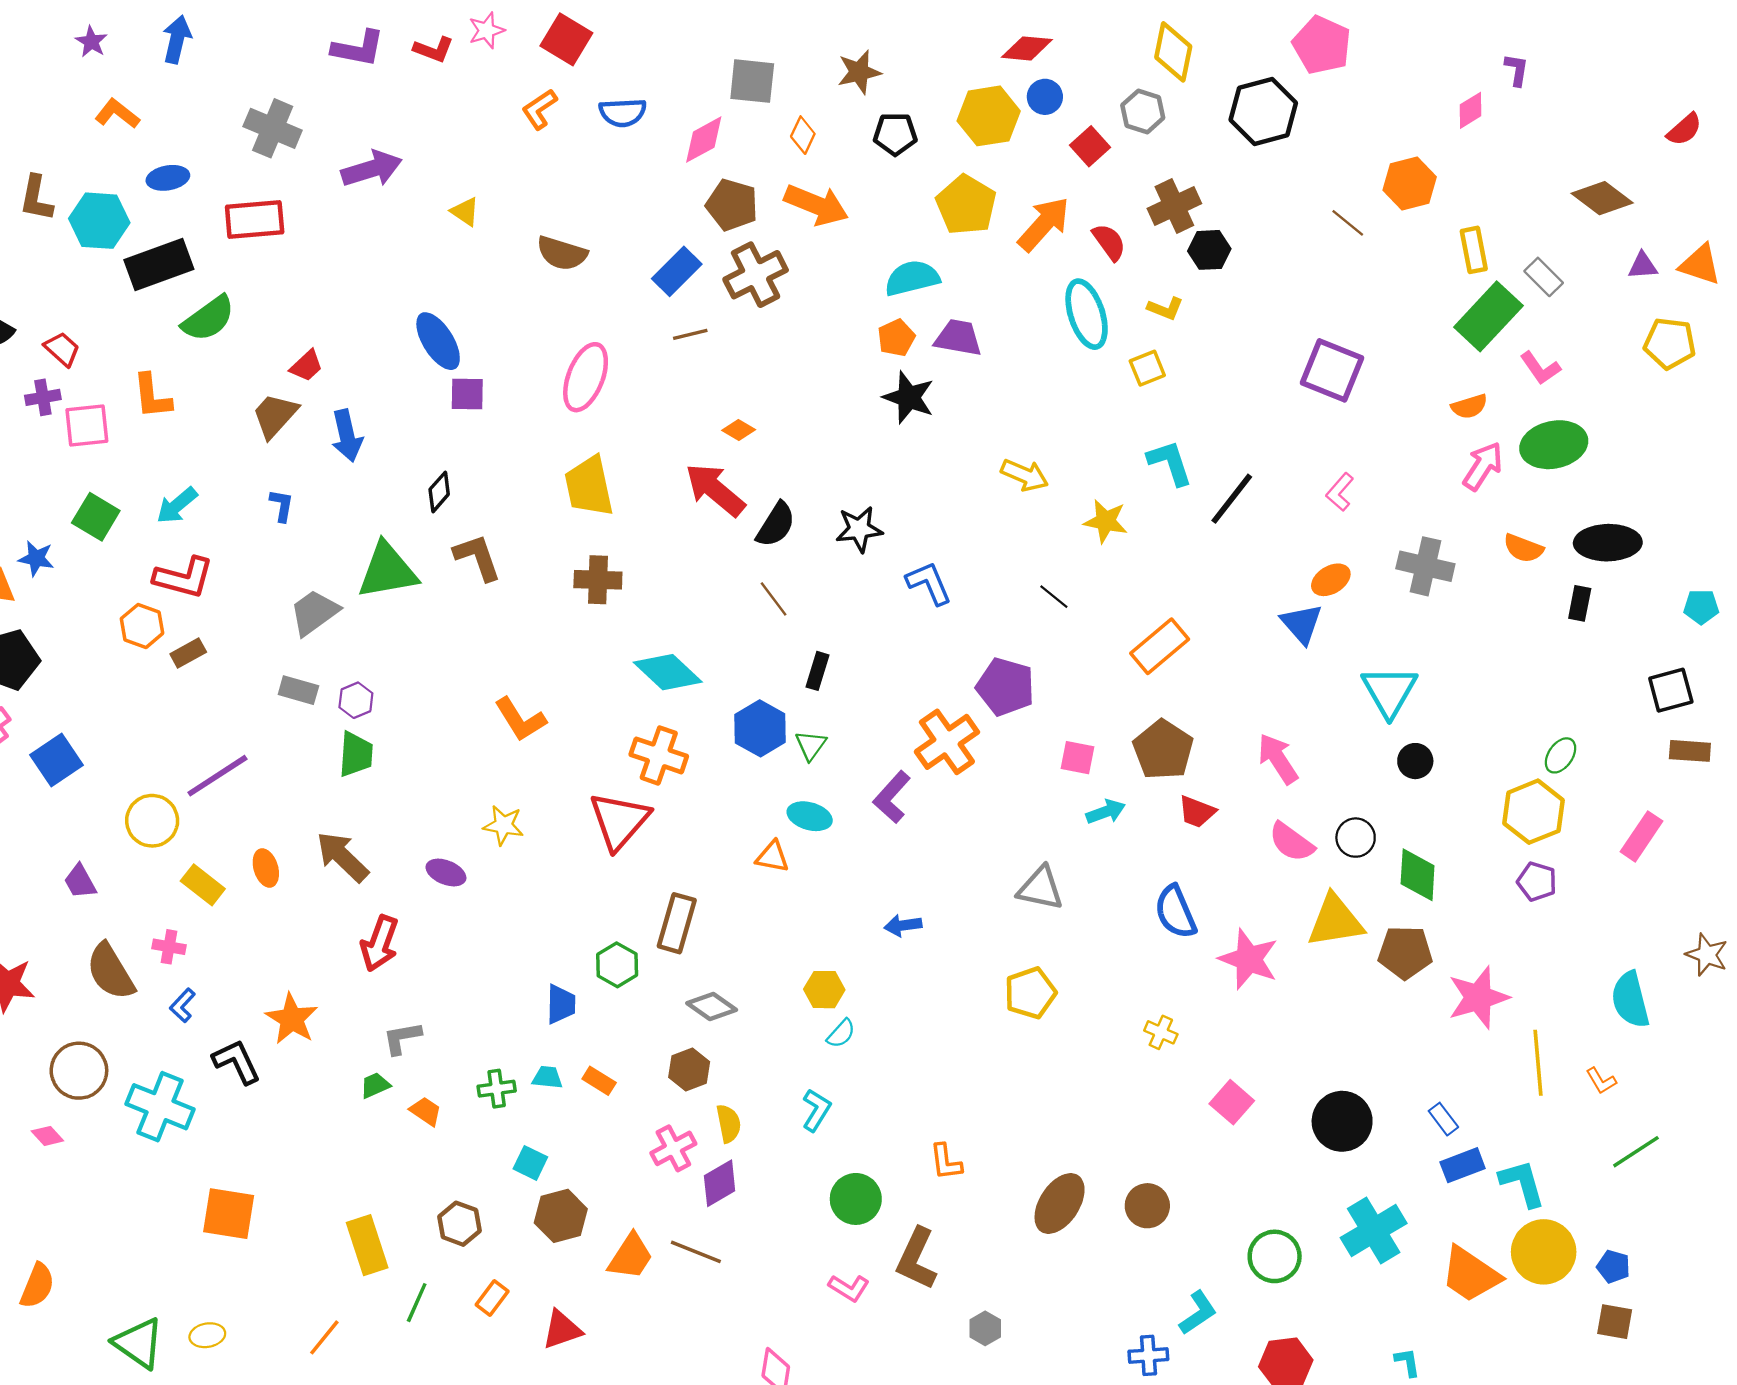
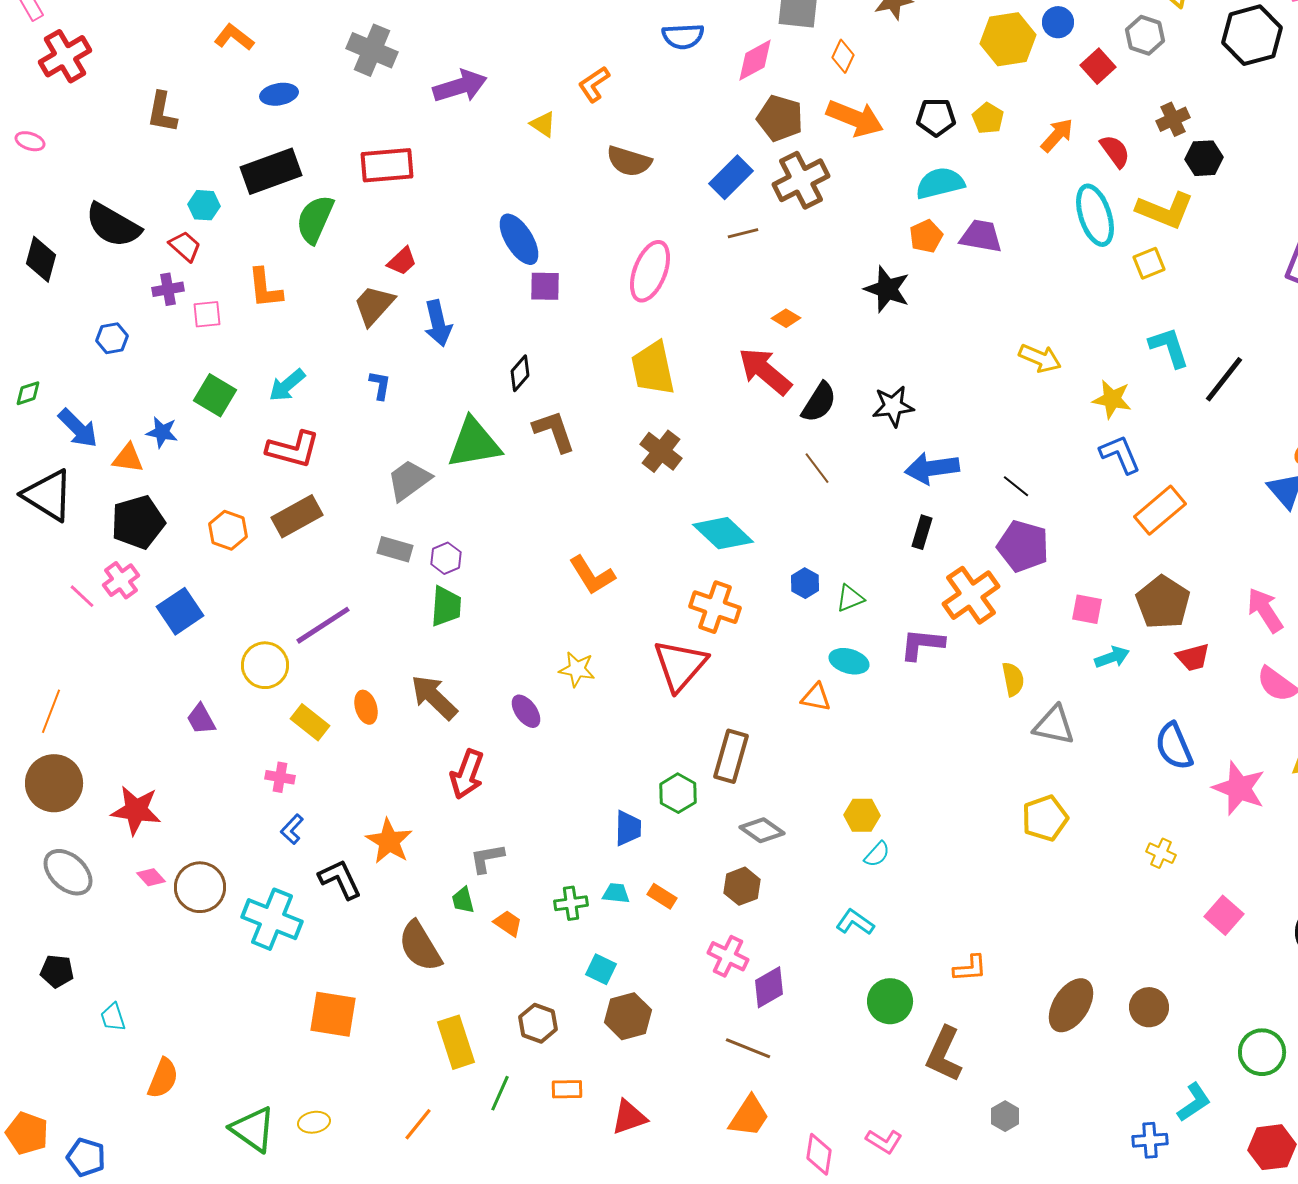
orange L-shape: (539, 109) -> (594, 84), moved
black pentagon: (895, 134) -> (936, 117), moved
yellow pentagon: (966, 205) -> (988, 118), size x0.6
brown cross: (1174, 206) -> (1173, 119), size x0.7
red rectangle: (255, 220) -> (387, 165), moved
cyan hexagon: (99, 221) -> (204, 205), moved, size x0.6
orange arrow: (1044, 224) -> (1057, 135), size x0.7
yellow L-shape: (1165, 308) -> (1165, 210), size x1.8
green semicircle: (208, 319) -> (315, 219), turned 150
black star: (909, 397) -> (887, 289), moved
pink square: (87, 426) -> (207, 314), size x0.7
brown cross: (598, 580) -> (661, 451), turned 36
blue L-shape: (929, 583) -> (1120, 454), moved
black line: (1054, 597) -> (1016, 486), moved
orange hexagon: (142, 626) -> (228, 530), moved
brown rectangle: (188, 653) -> (297, 516), size x1.6
black rectangle: (817, 671) -> (922, 532), moved
blue hexagon: (760, 728) -> (805, 583), size x0.6
green triangle: (811, 745) -> (850, 598), turned 32
purple L-shape: (892, 797) -> (922, 644), turned 54
red trapezoid: (1197, 812) -> (1193, 657), turned -36
purple ellipse: (446, 872) -> (526, 711), turned 32
blue arrow: (903, 925) -> (932, 468), moved, size x1.6
brown semicircle: (110, 972) -> (420, 946), moved
green trapezoid: (375, 1085) -> (463, 900), turned -80
cyan L-shape: (816, 1110) -> (855, 922), turned -87
yellow semicircle: (729, 1124) -> (1013, 679), moved
pink diamond: (47, 1136) -> (151, 877), moved
pink cross: (673, 1148) -> (728, 956), turned -36
orange L-shape: (946, 1162) -> (970, 968), turned -87
orange trapezoid: (631, 1256) -> (749, 1116), moved
pink L-shape: (849, 1288) -> (884, 1141), moved
orange rectangle: (492, 1298) -> (567, 1089), turned 52

